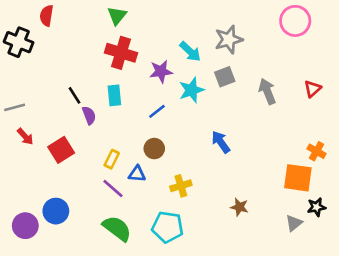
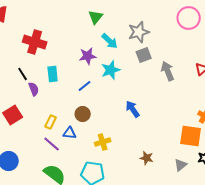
green triangle: (117, 16) -> (96, 17), moved
red cross: (121, 53) -> (35, 42), moved
gray square: (225, 77) -> (144, 55), moved
gray triangle: (294, 223) -> (181, 165), moved

